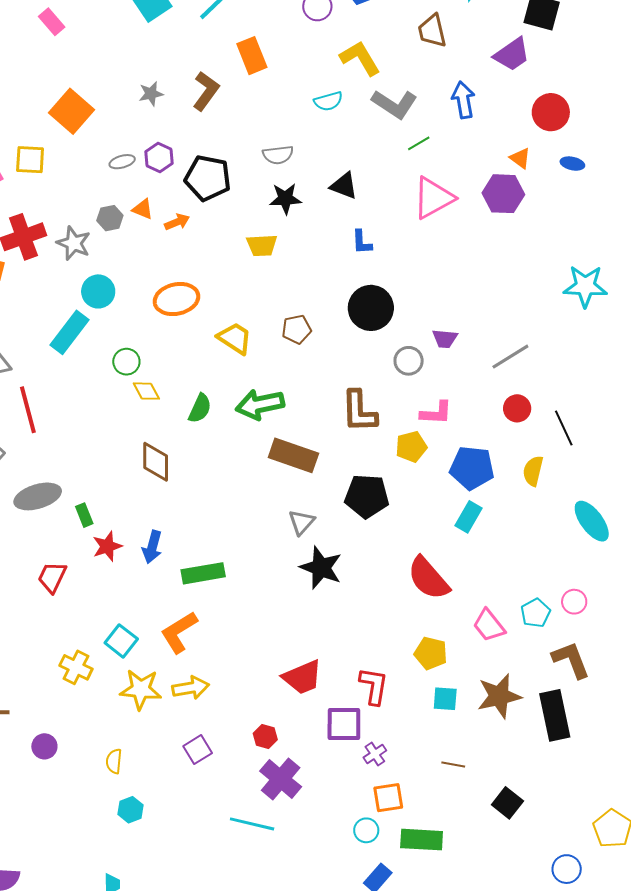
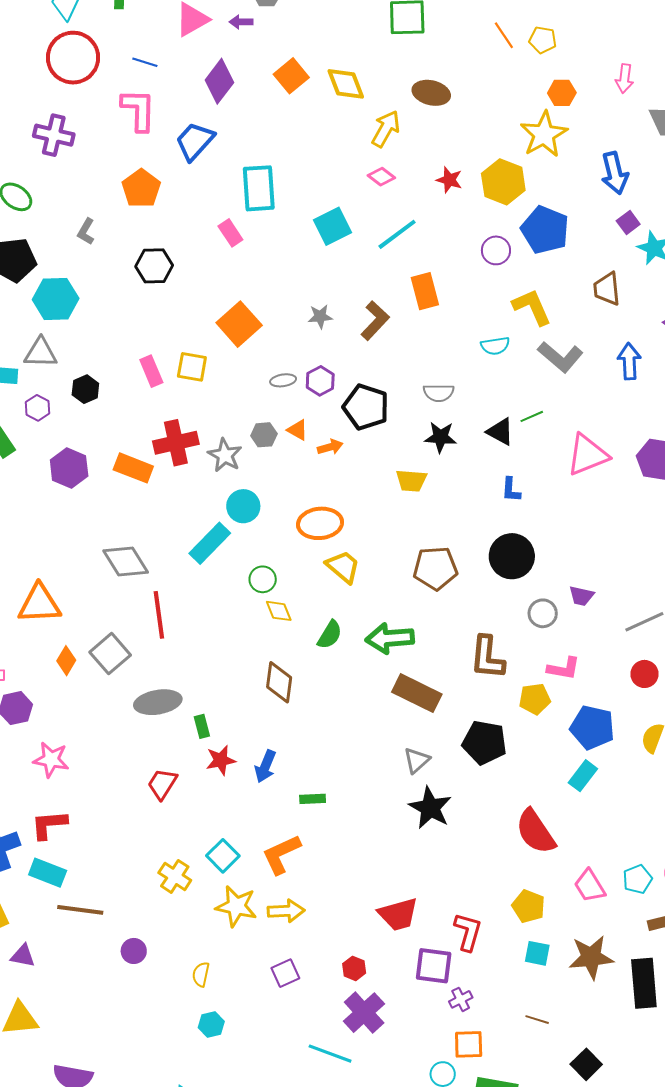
green line: (419, 143) -> (532, 416), moved
brown pentagon: (296, 329) -> (435, 568), size x1.5
yellow trapezoid: (235, 338) -> (343, 567), moved
green rectangle: (203, 573) -> (313, 799), size x0.6

